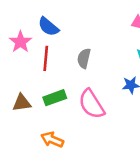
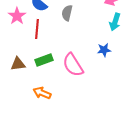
gray semicircle: (84, 58) -> (67, 13), moved

